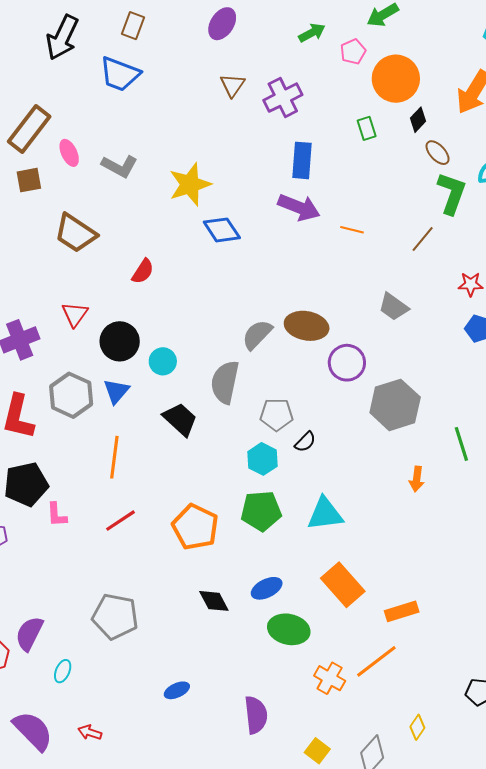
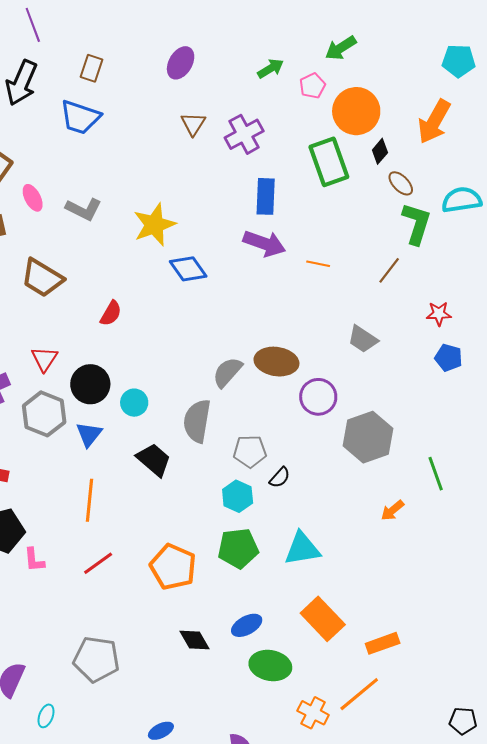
green rectangle: (367, 128) -> (329, 162), size x2.0
gray hexagon: (71, 395) -> (44, 414), moved
orange arrow: (417, 479) -> (392, 510), turned 45

